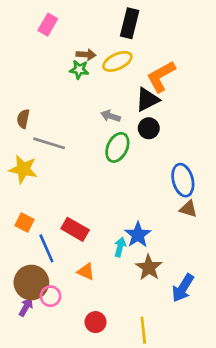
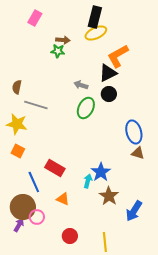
yellow ellipse: (117, 61) -> (96, 33), moved
orange square: (25, 222) -> (18, 151), moved

